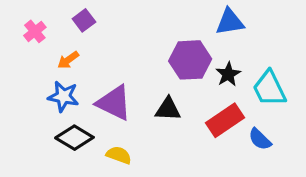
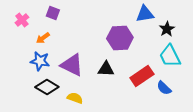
purple square: (84, 20) -> (53, 13), turned -32
black star: (228, 74) -> (167, 29), moved

